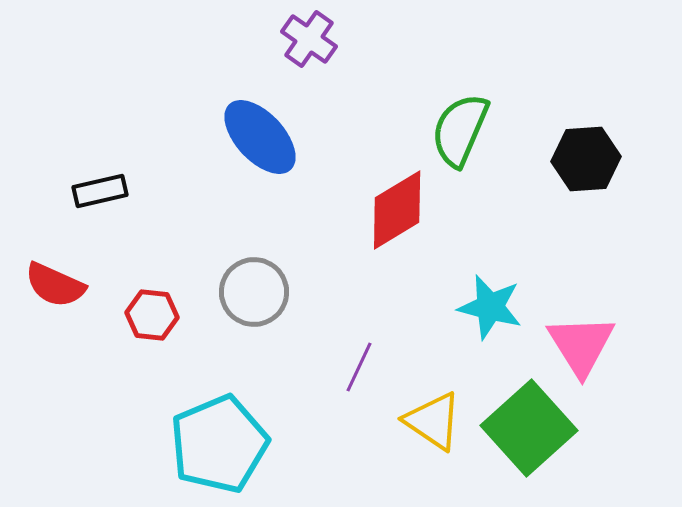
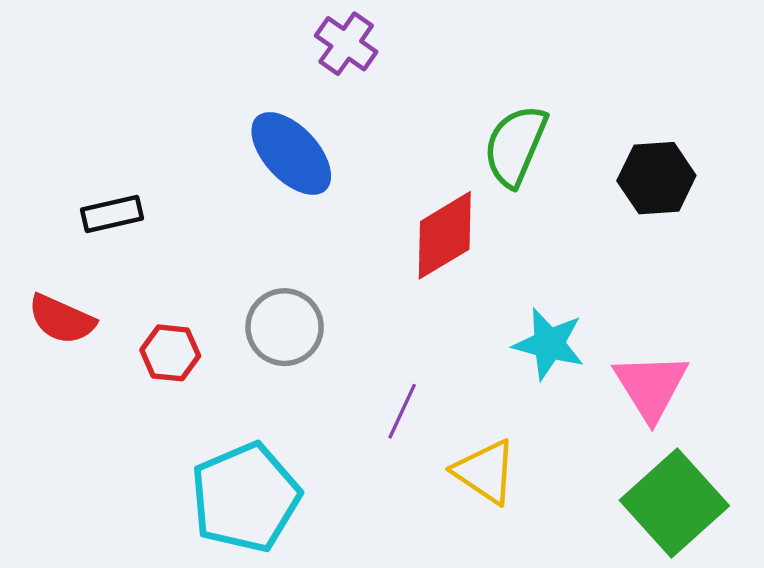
green square: (529, 428) -> (674, 503), moved

